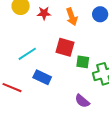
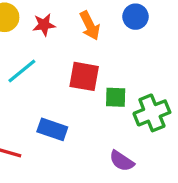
cyan line: (27, 54) -> (22, 71), moved

